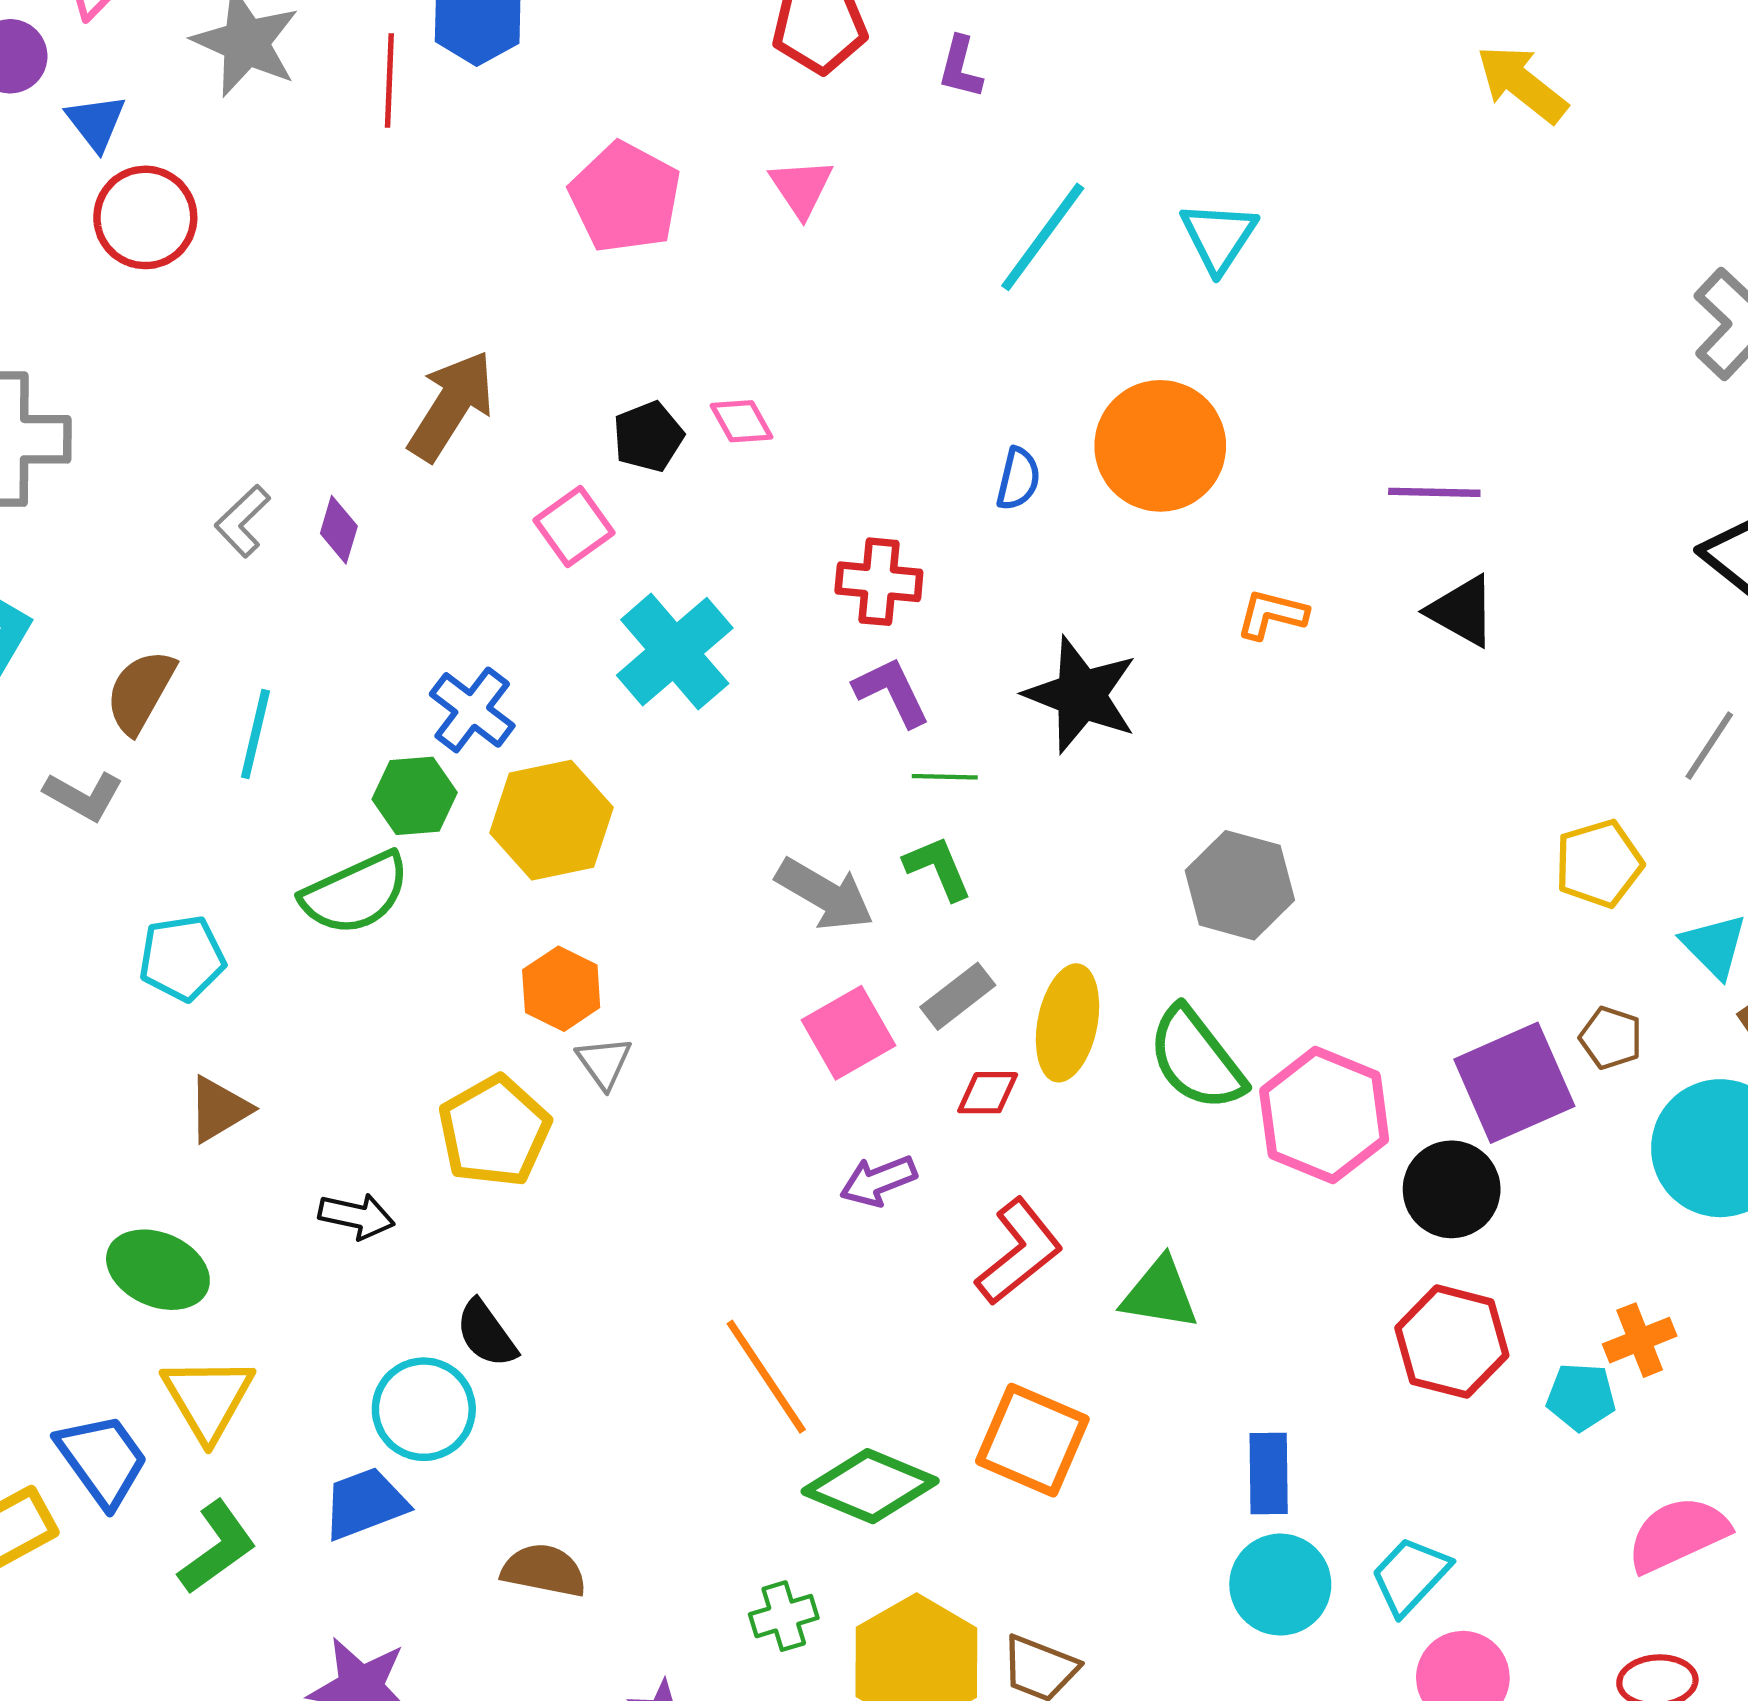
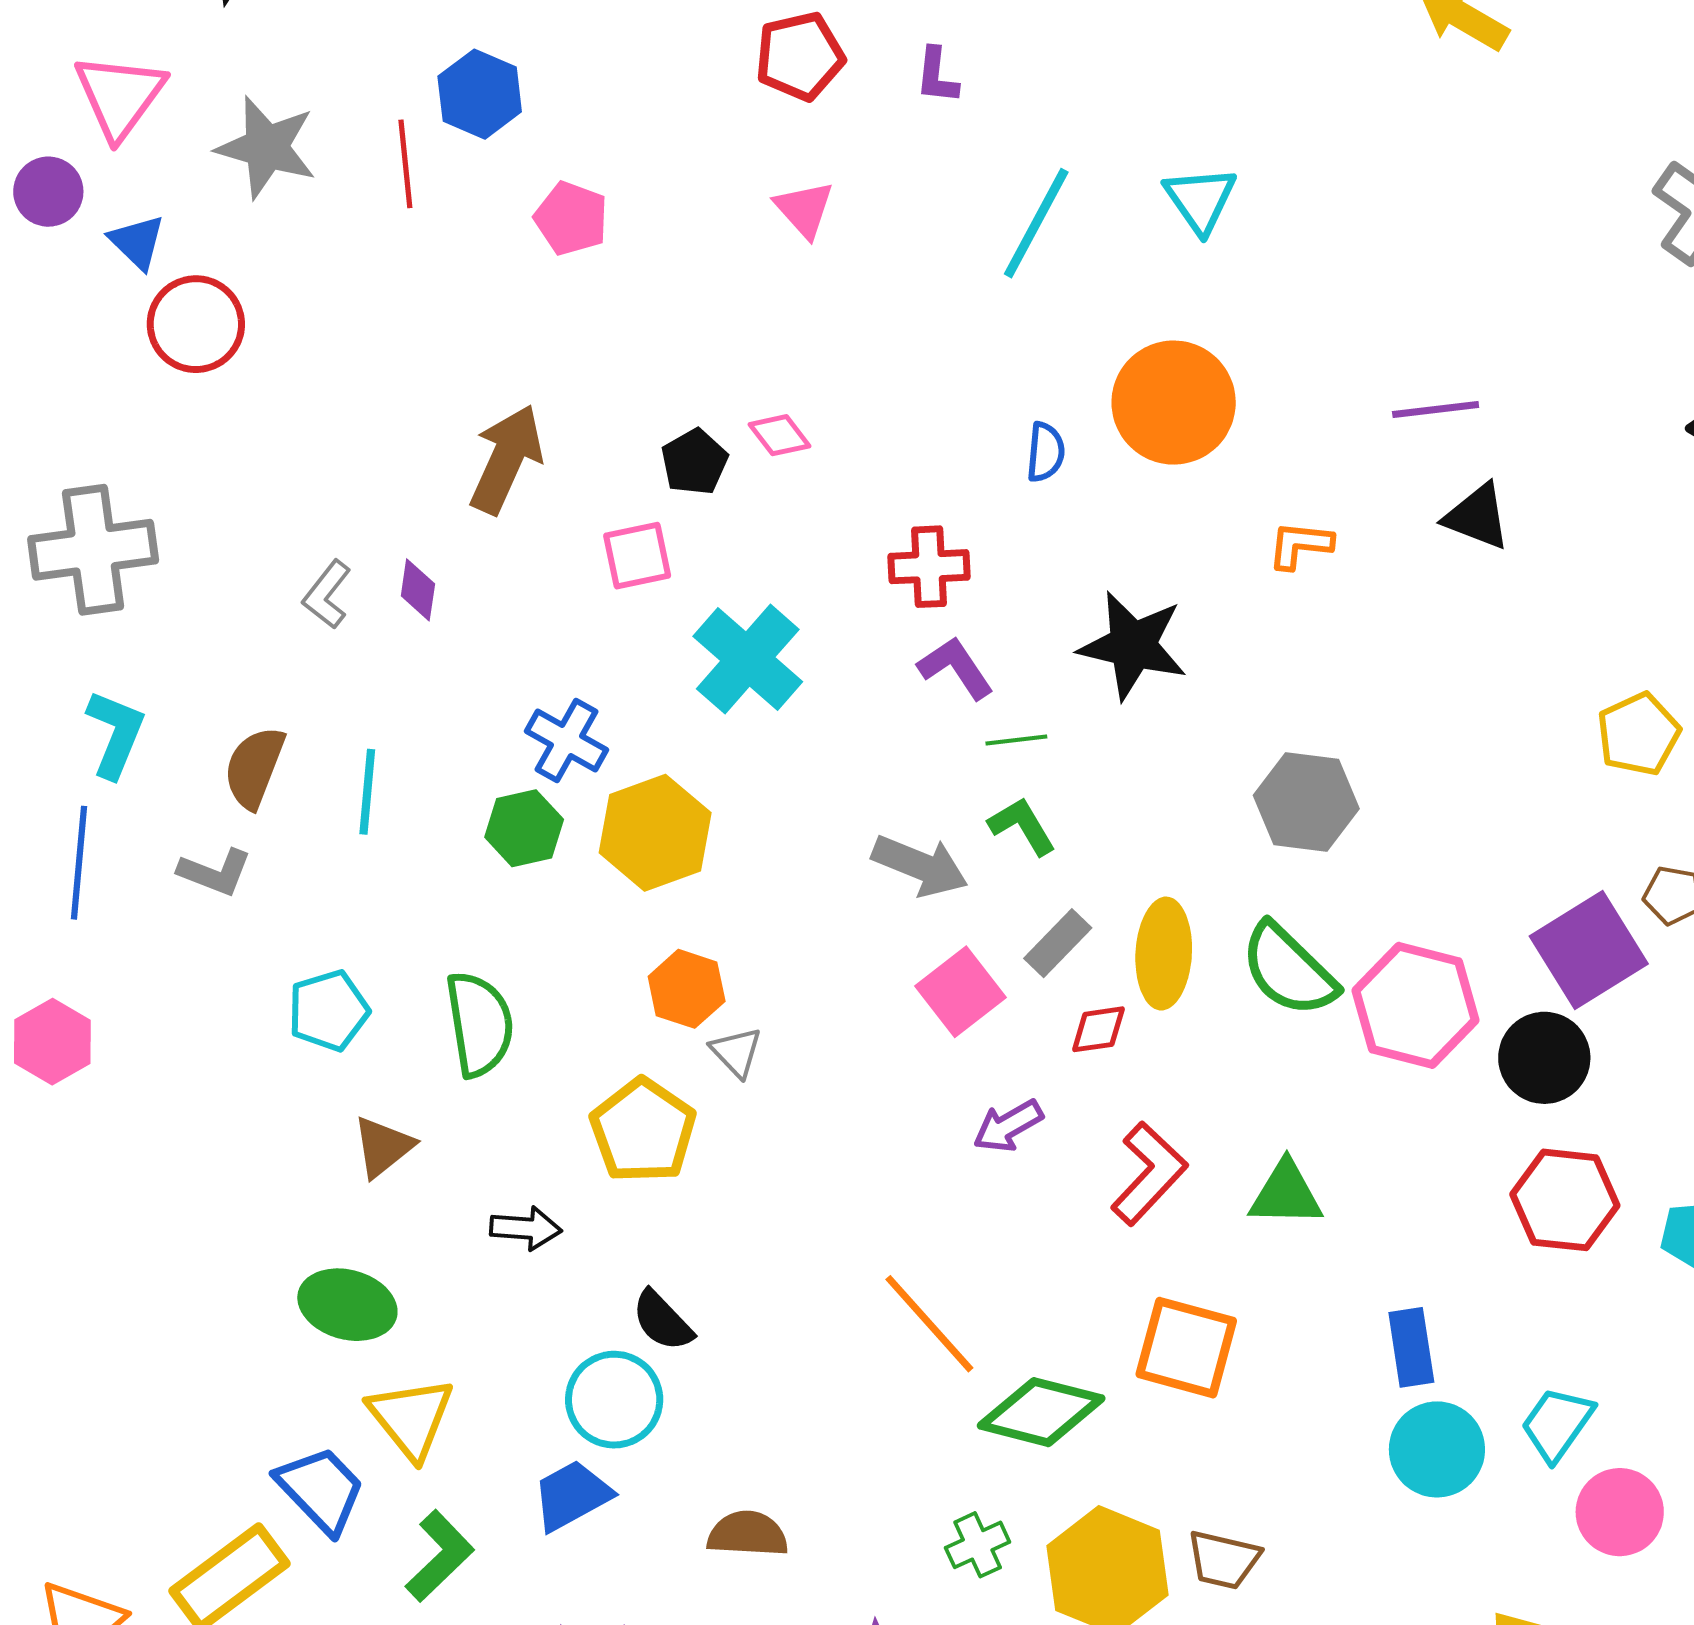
pink pentagon: (625, 197) -> (571, 218), moved, size x0.7
pink square: (574, 526) -> (637, 556), turned 32
green semicircle: (355, 893) -> (479, 1024), moved, turned -66

